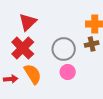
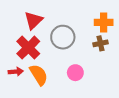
gray circle: (64, 49) -> (63, 37), moved
red arrow: (11, 79) -> (16, 72), moved

